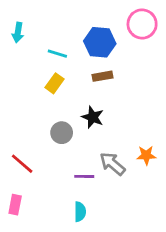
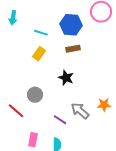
gray circle: (62, 133) -> (35, 95), moved
purple line: (84, 176) -> (60, 120), turned 32
pink rectangle: (15, 205) -> (33, 140), moved

